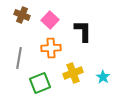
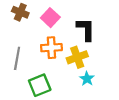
yellow cross: (73, 73) -> (77, 57), moved
cyan star: (103, 77) -> (87, 79), moved

